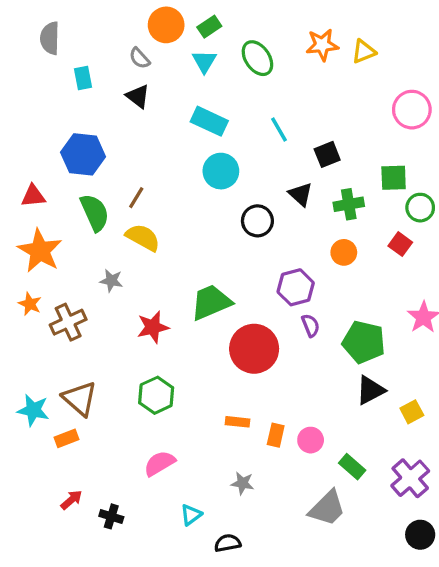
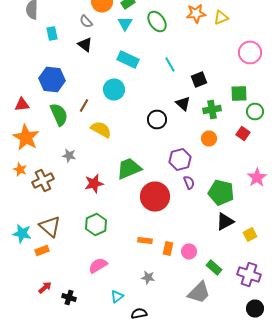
cyan circle: (221, 171) -> (114, 90), moved
yellow semicircle: (143, 237) -> (101, 130), moved
purple cross: (410, 478) -> (249, 274), turned -30

